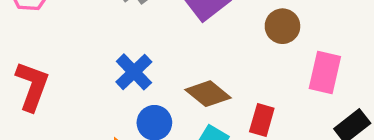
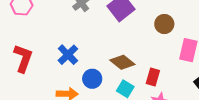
blue cross: (134, 72) -> (68, 55), moved

